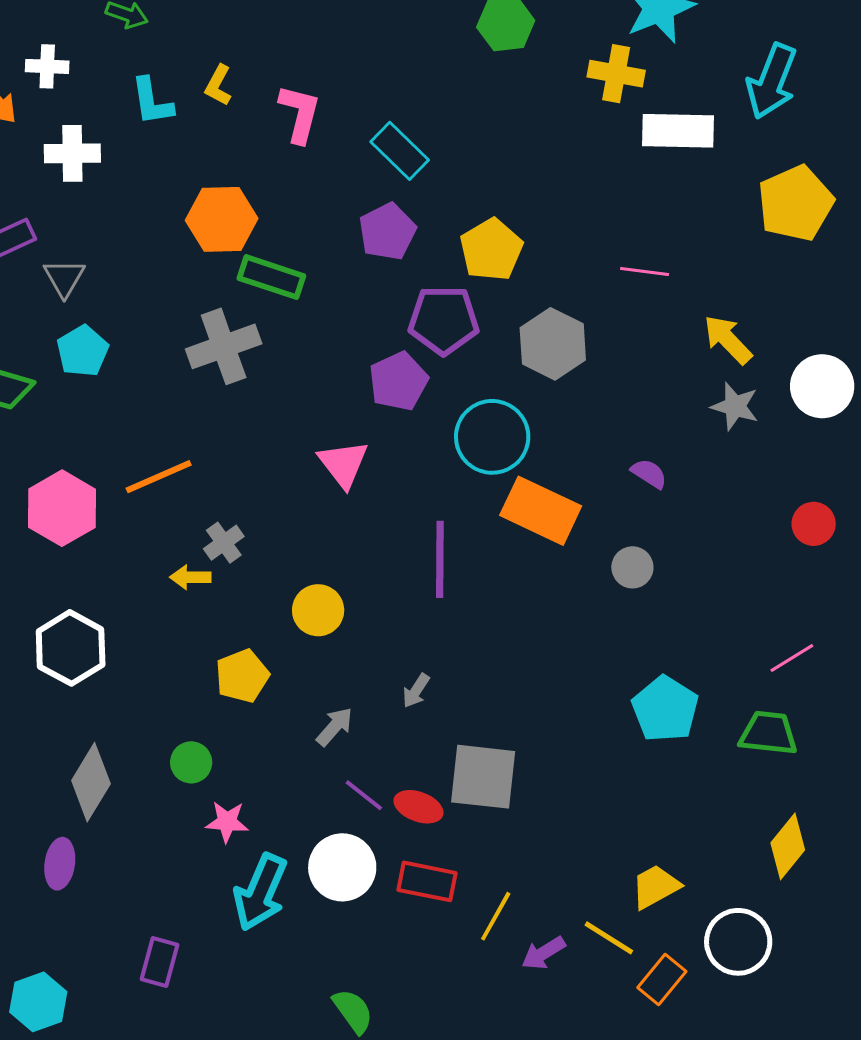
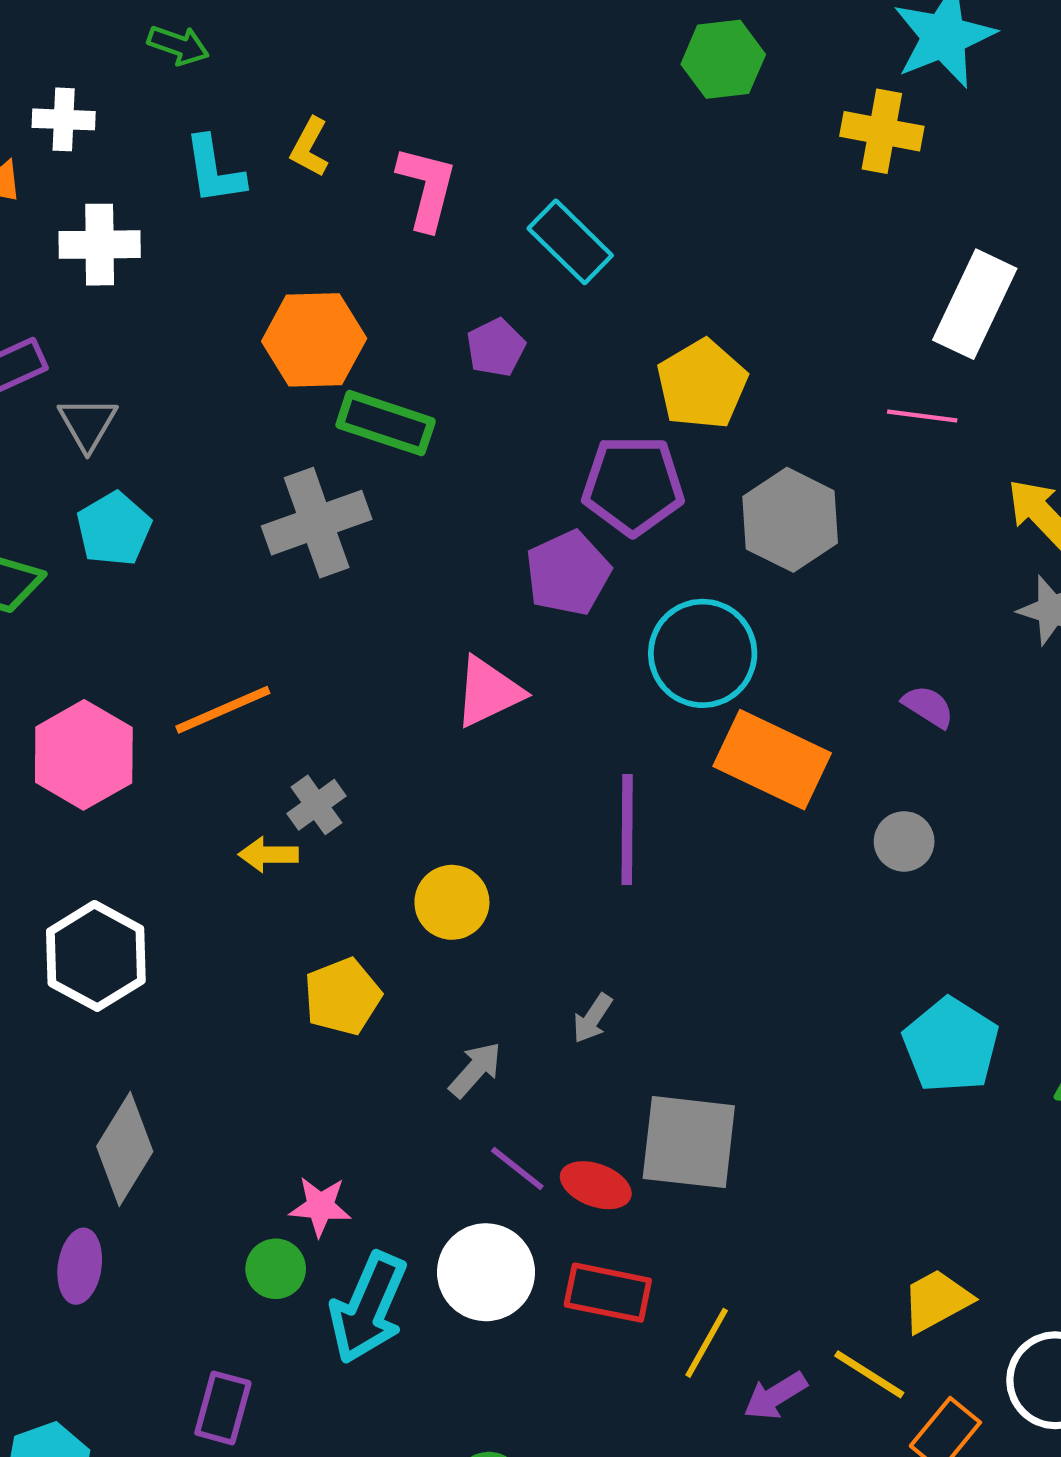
white rectangle: (678, 131) -> (975, 304), moved, turned -66
purple pentagon: (387, 232) -> (496, 347), moved, size x0.7
pink triangle: (343, 464) -> (488, 692), turned 42
green circle: (191, 762) -> (276, 1269), moved

